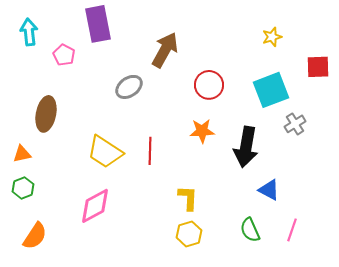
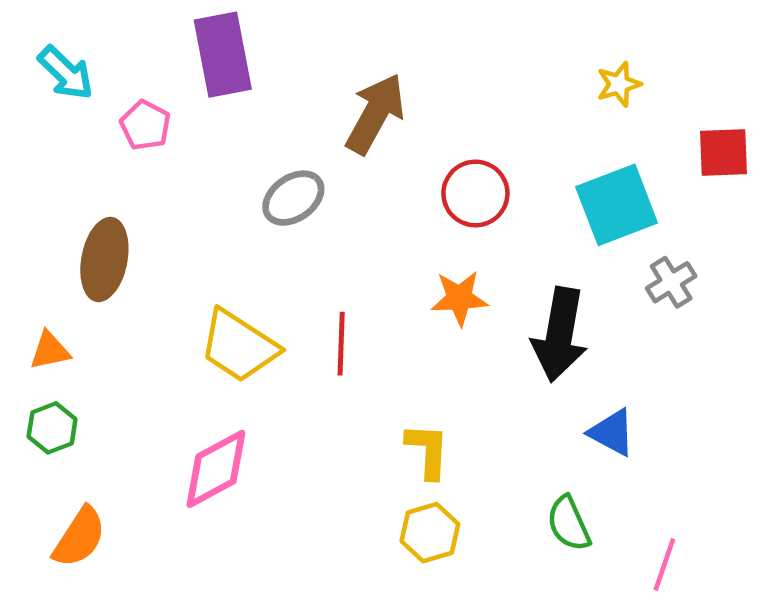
cyan arrow: (29, 32) -> (66, 73), turned 140
pink line: (292, 230) -> (664, 564), moved

